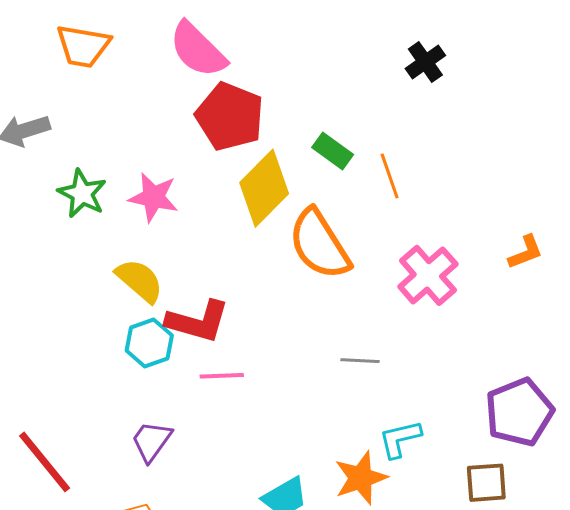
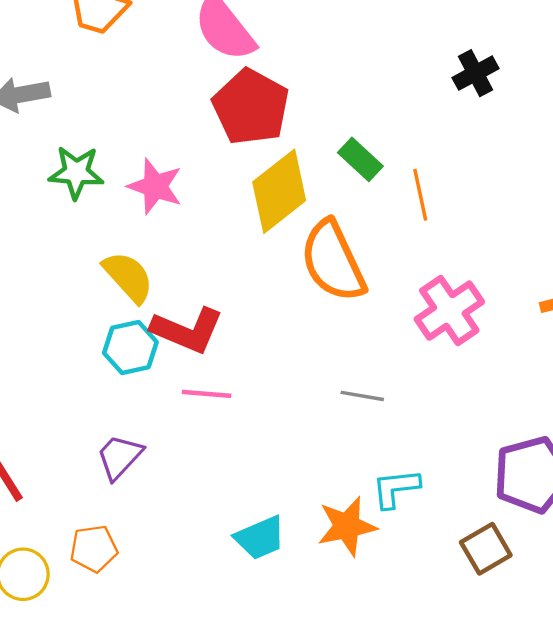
green star: (82, 194) -> (76, 172), turned -30
brown square: (486, 483) -> (486, 549), turned -33

